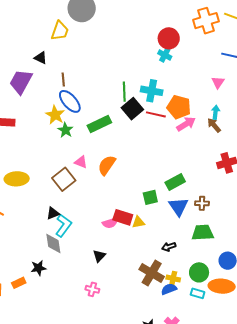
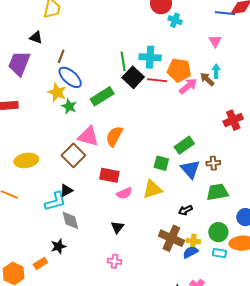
cyan cross: (165, 55) -> (175, 20), moved
brown line: (63, 80) -> (61, 56), turned 32
brown arrow: (214, 125) -> (207, 79), moved
pink triangle: (81, 162) -> (88, 136), size x1.6
green square: (150, 197) -> (161, 163), turned 35
red rectangle: (123, 217) -> (109, 175), moved
yellow triangle: (138, 222) -> (152, 189), size x1.5
cyan L-shape: (64, 226) -> (55, 201), moved, turned 45

